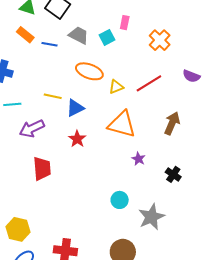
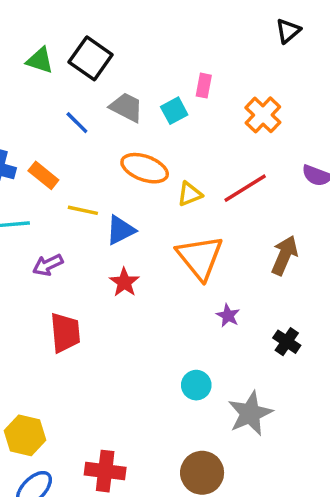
orange rectangle: (25, 35) -> (43, 175), moved
blue line: (49, 44) -> (77, 123), turned 35
orange triangle: (122, 124) -> (200, 257), turned 36
purple arrow: (32, 128) -> (48, 265), size x0.7

